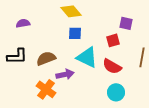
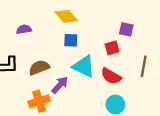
purple semicircle: (23, 23) -> (24, 29), moved
purple arrow: (65, 74) -> (60, 85), turned -36
orange cross: (46, 89) -> (39, 101), turned 36

